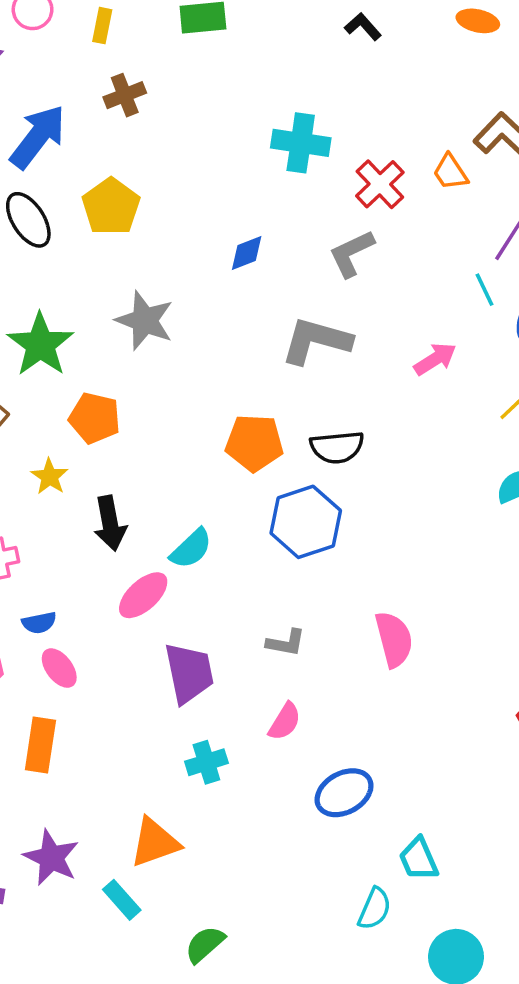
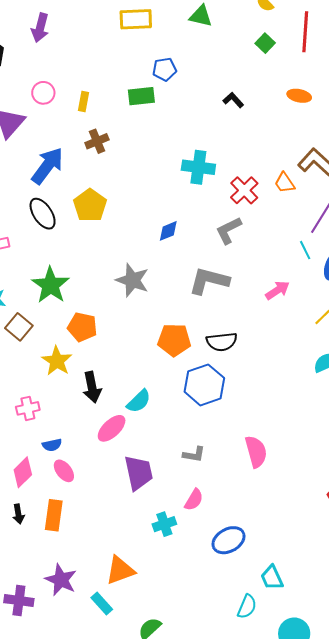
gray star: (145, 321) -> (132, 280), moved
yellow star: (50, 477) -> (57, 361), size x1.4
cyan cross: (206, 762) -> (164, 524), moved

